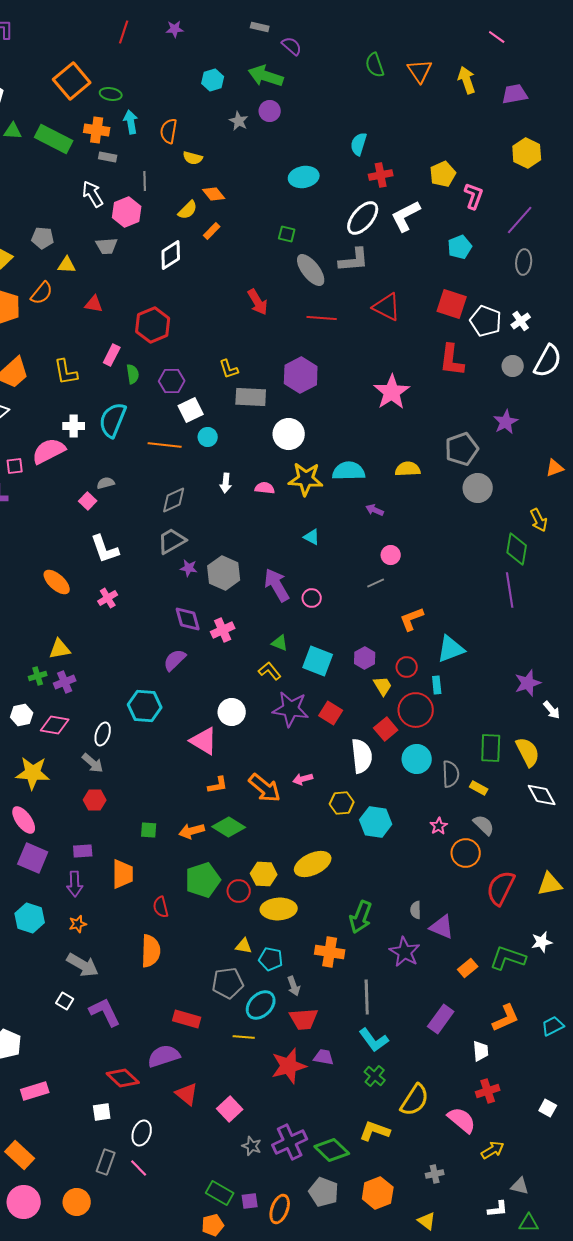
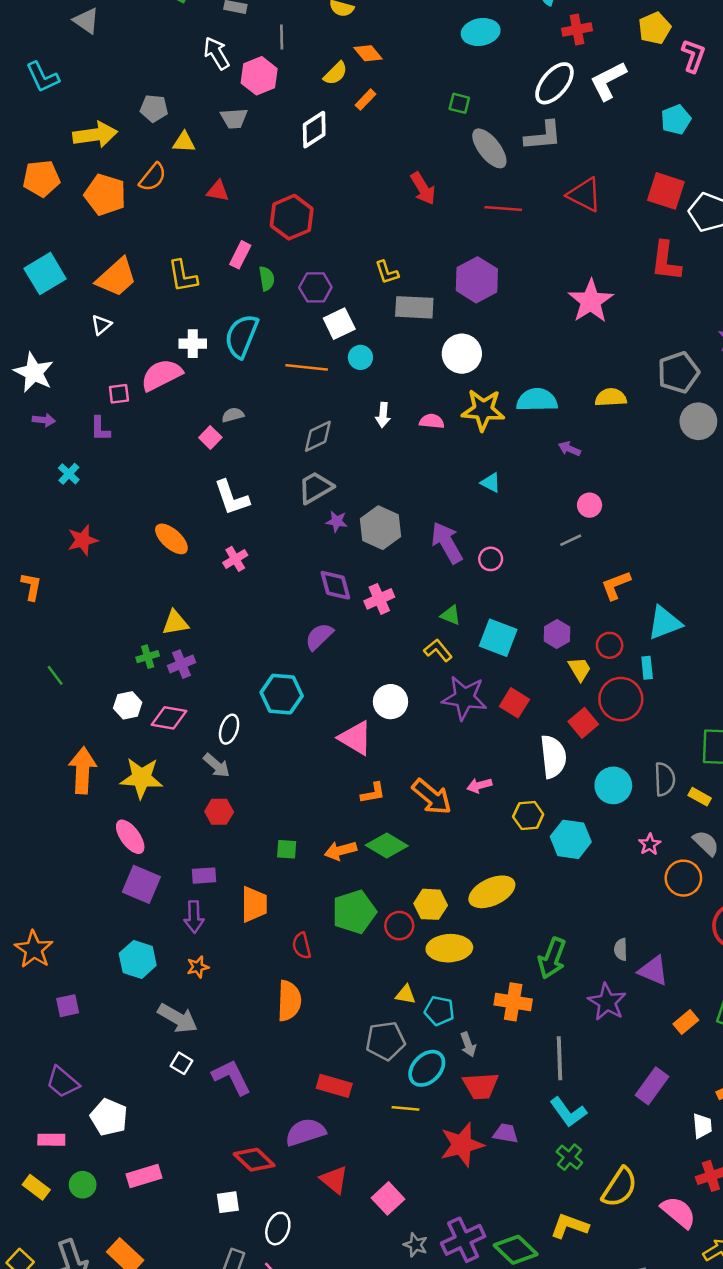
cyan circle: (417, 759) -> (613, 785), moved
gray arrow: (83, 965) -> (178, 1018), moved

